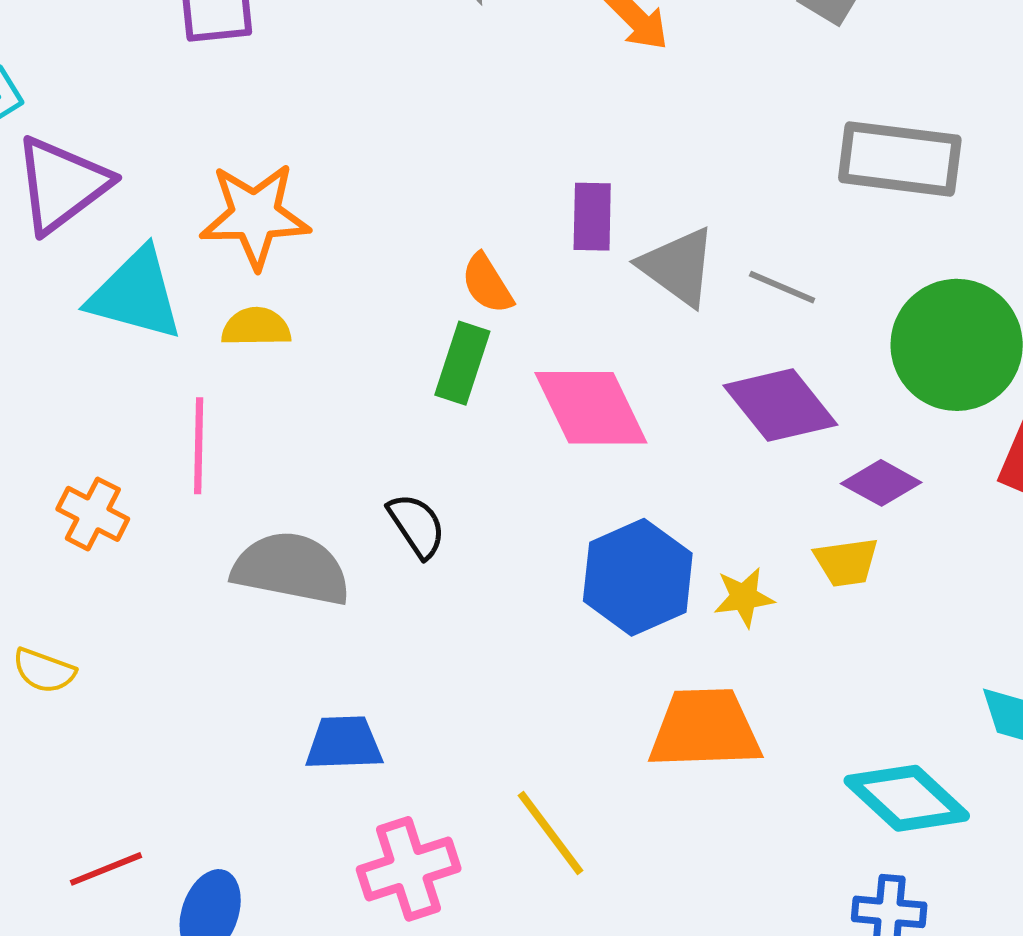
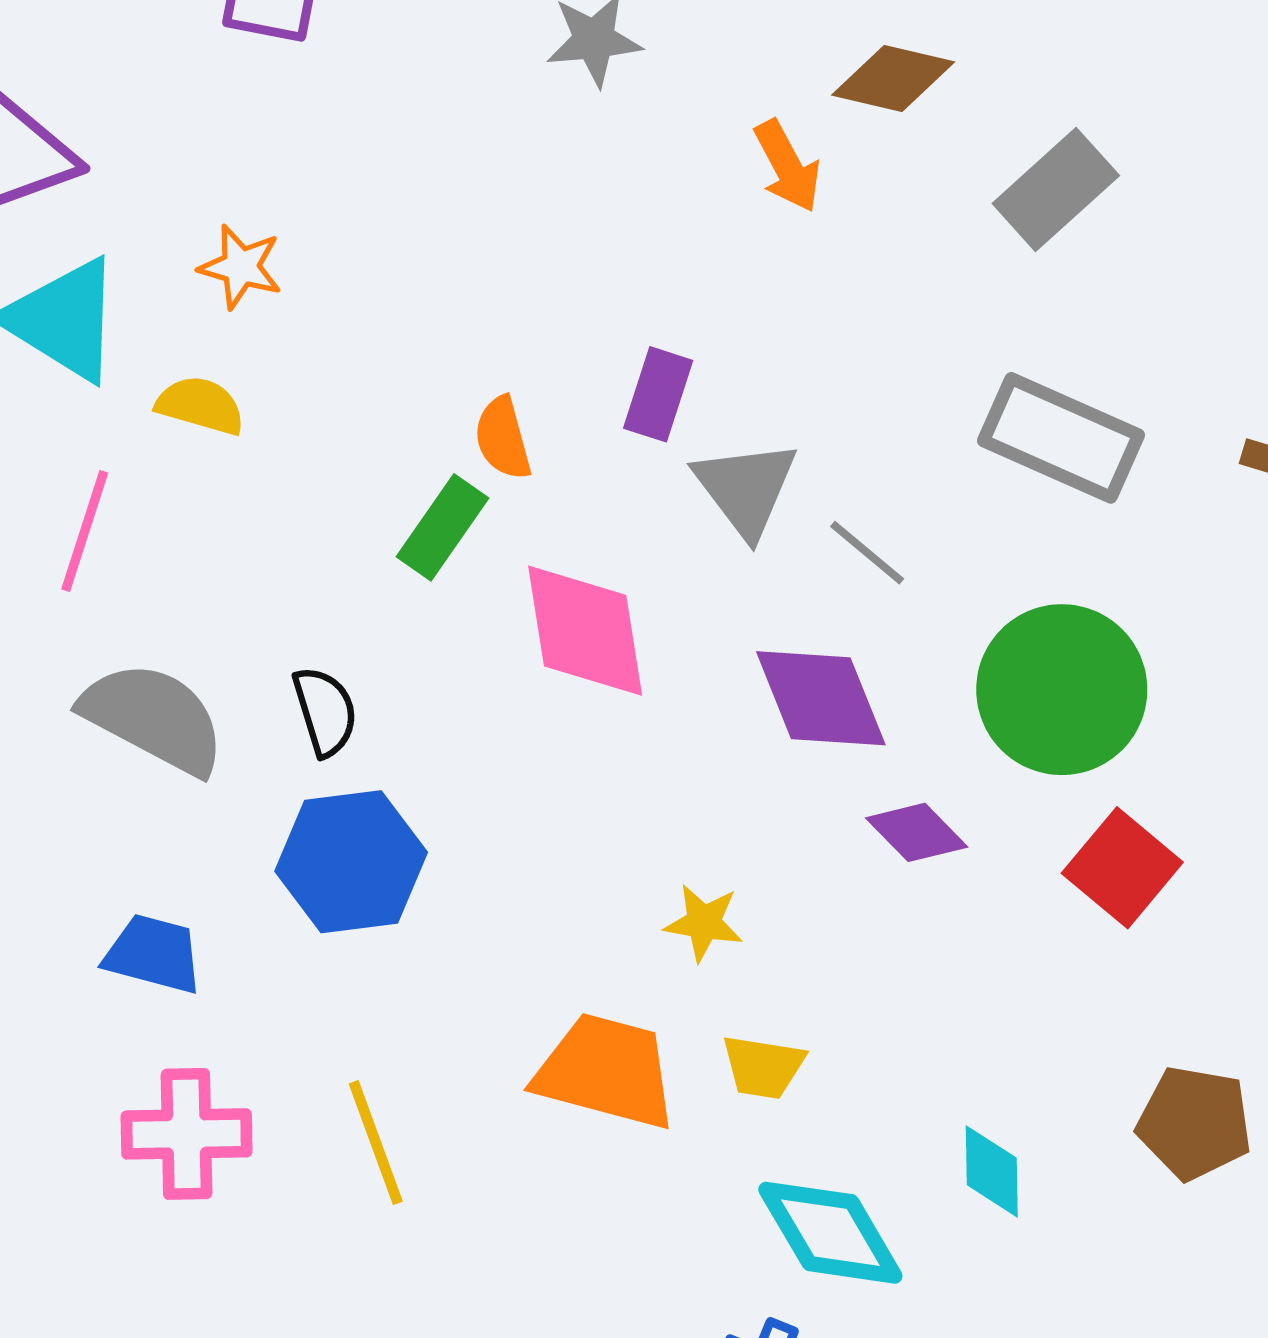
orange star: (255, 216) -> (241, 267), size x0.6
yellow trapezoid: (846, 562) -> (763, 1067), moved
blue hexagon: (638, 577) -> (351, 862), moved

